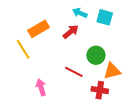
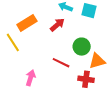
pink arrow: (41, 87) -> (30, 78), turned 35

